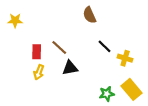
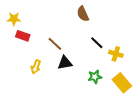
red rectangle: (37, 52) -> (23, 36), moved, turned -72
green star: (107, 94) -> (95, 77), moved

